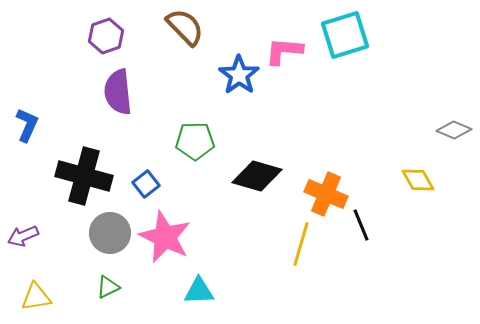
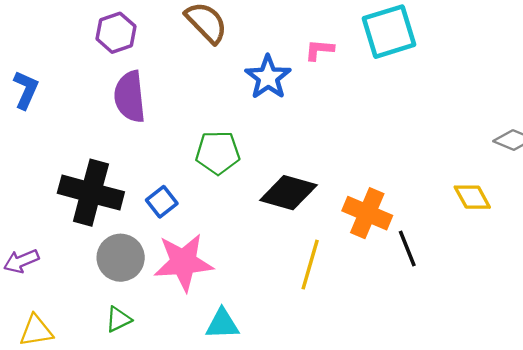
pink L-shape: (284, 51) -> (319, 50), size x0.7
blue L-shape: (27, 125) -> (26, 90), moved
pink star: (165, 237) -> (183, 262), turned -30
yellow line: (301, 244) -> (310, 265), moved

